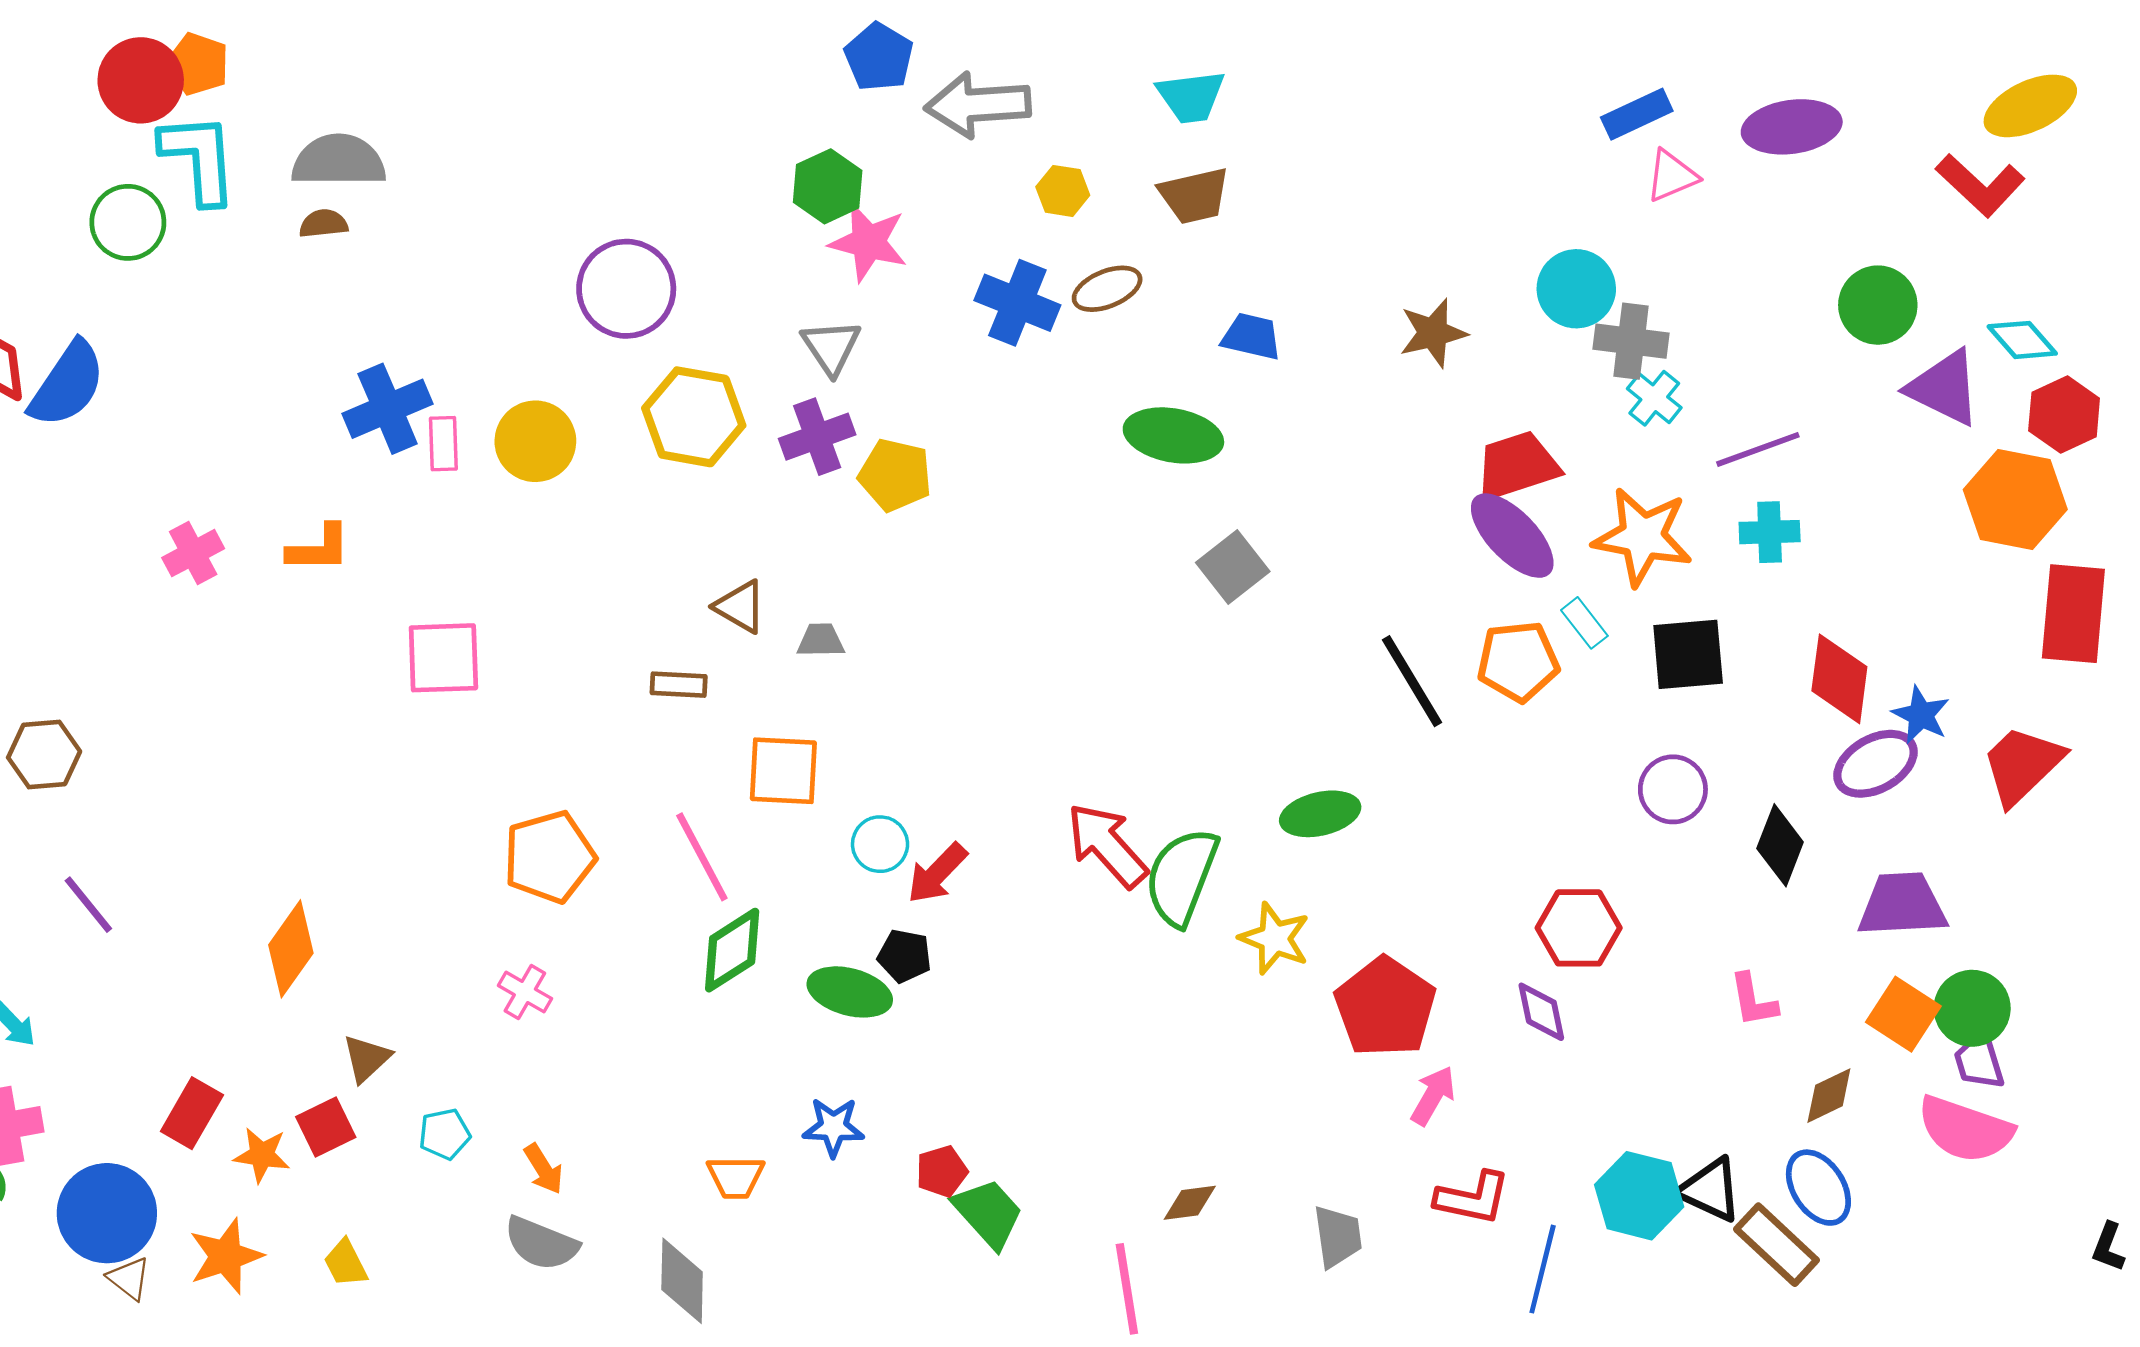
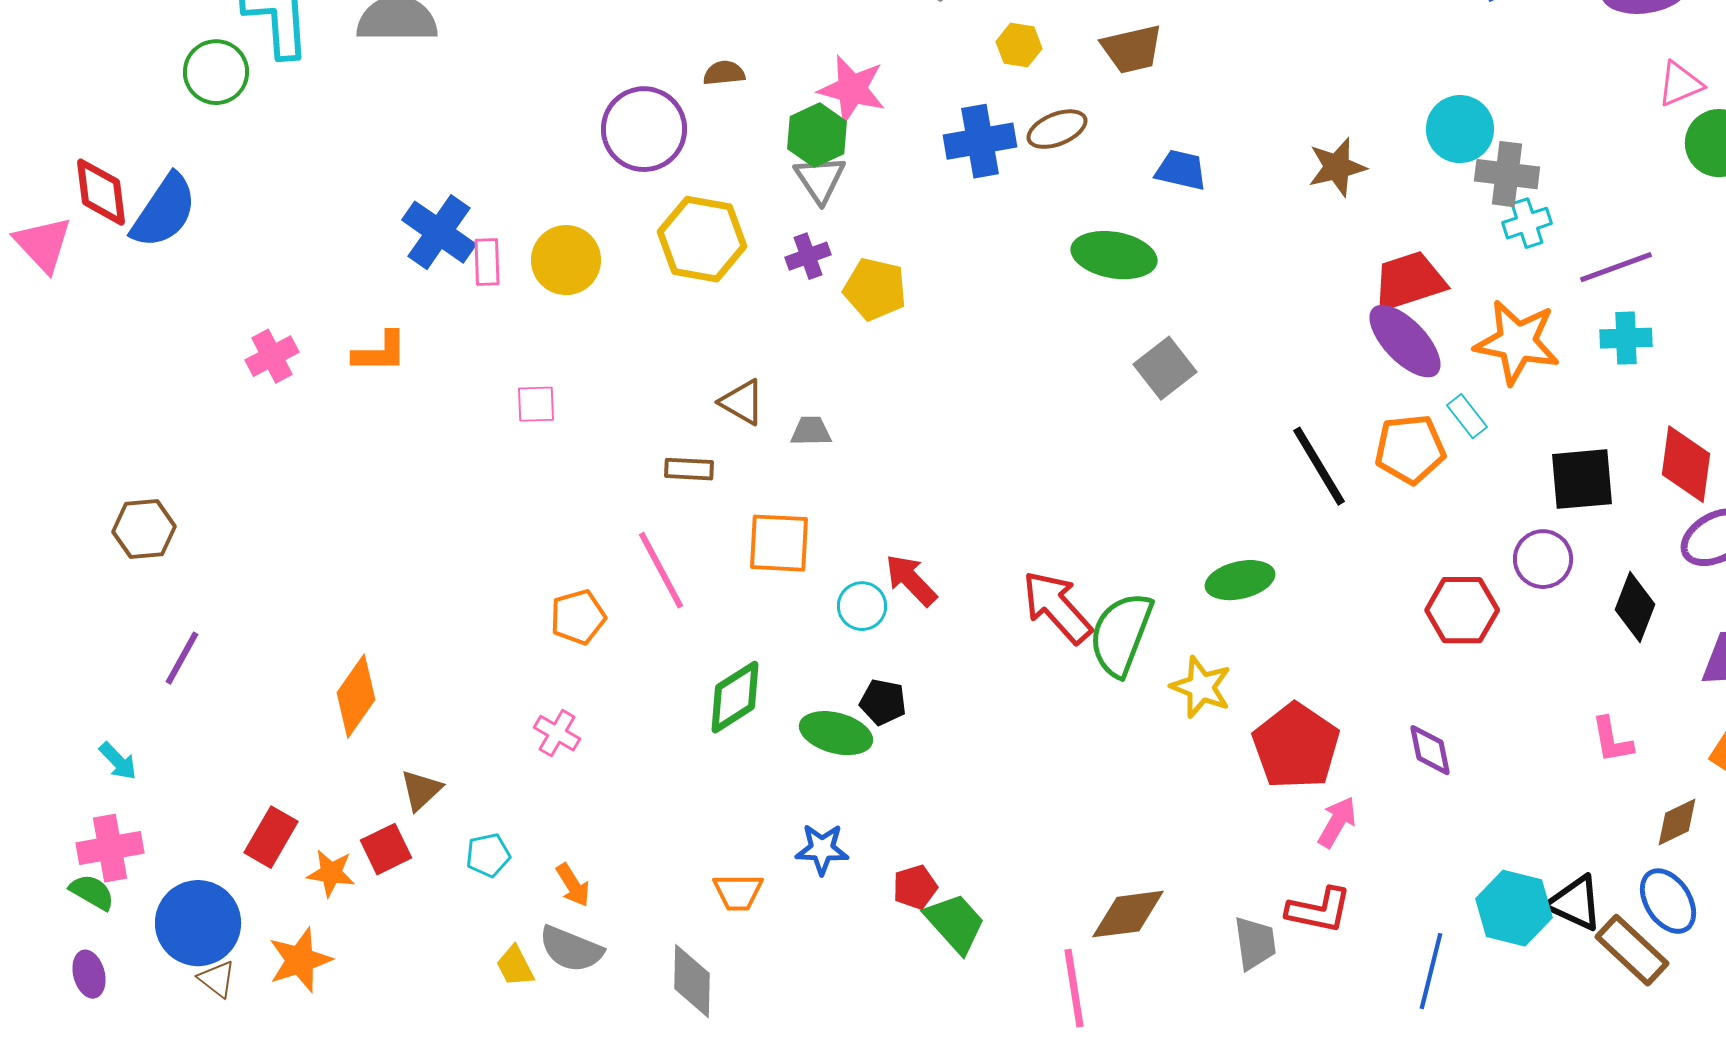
pink triangle: (1672, 176) -> (1680, 84), moved
green hexagon: (828, 186) -> (817, 135), moved
brown semicircle: (323, 224) -> (724, 73), moved
blue cross: (1017, 303) -> (980, 141), turned -32
cyan cross: (1654, 398) -> (1527, 223), turned 33
blue cross: (388, 409) -> (439, 232), turned -32
purple cross: (817, 437) -> (808, 256), size x0.7
black square: (1688, 654) -> (1582, 479), moved
pink square: (443, 658) -> (536, 404), moved, size x0.6
orange pentagon: (549, 857) -> (578, 617), size x0.7
pink line: (702, 857) -> (661, 570), moved
red arrow: (937, 873) -> (911, 580), moved, turned 92
purple line: (88, 905) -> (182, 658), turned 68
red hexagon: (1579, 928) -> (1462, 610), moved
red L-shape: (1473, 1198) -> (1319, 910), moved
brown diamond: (1190, 1203) -> (1128, 914), size x1.6
yellow trapezoid: (346, 1263) -> (515, 966), moved

